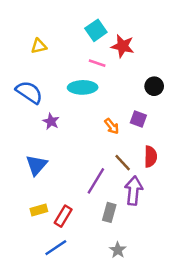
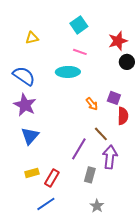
red star: (123, 46) -> (118, 41), moved, turned -30
black circle: (154, 86) -> (127, 62), moved
purple star: (51, 121) -> (25, 105), moved, size x1.6
red semicircle: (151, 157) -> (123, 116), moved

